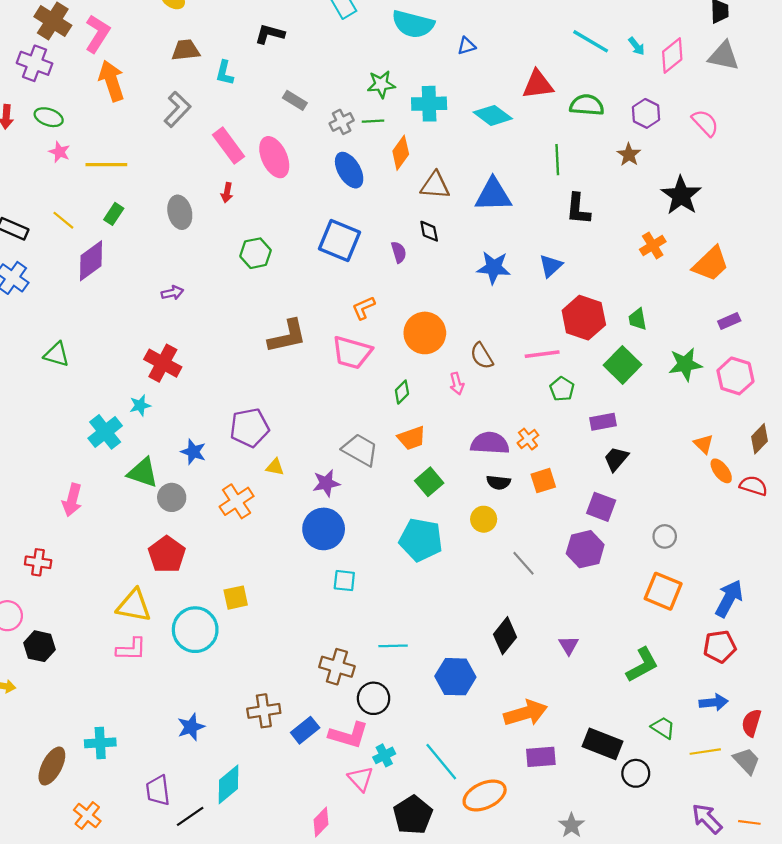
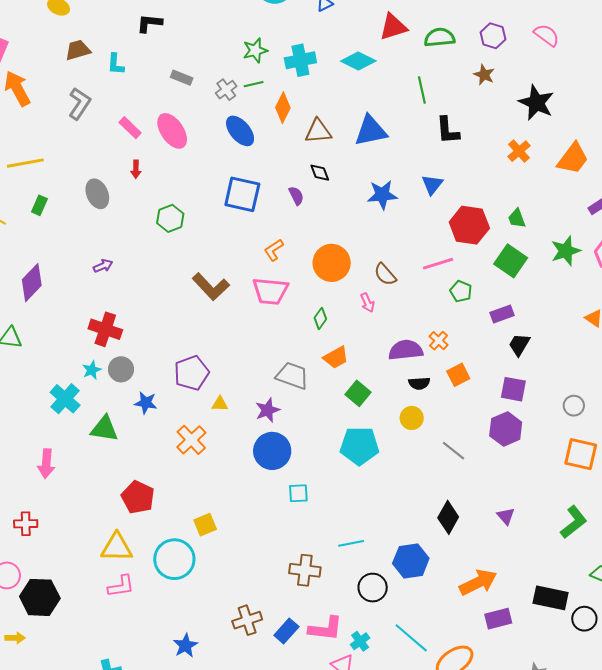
pink rectangle: (228, 146) -> (130, 128), size x0.7
purple diamond: (91, 261) -> (32, 283), moved
brown L-shape: (287, 336) -> (211, 287), turned 69
gray circle: (172, 497) -> (121, 369), moved
black hexagon: (40, 646) -> (40, 597), size x1.4
black circle: (374, 698) -> (373, 588), moved

